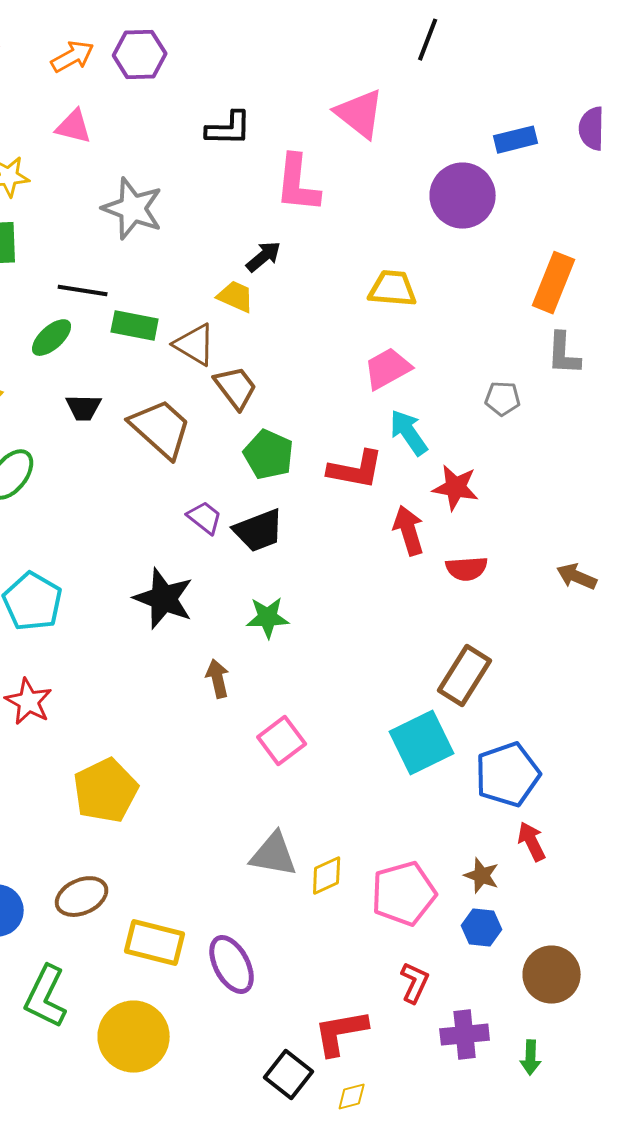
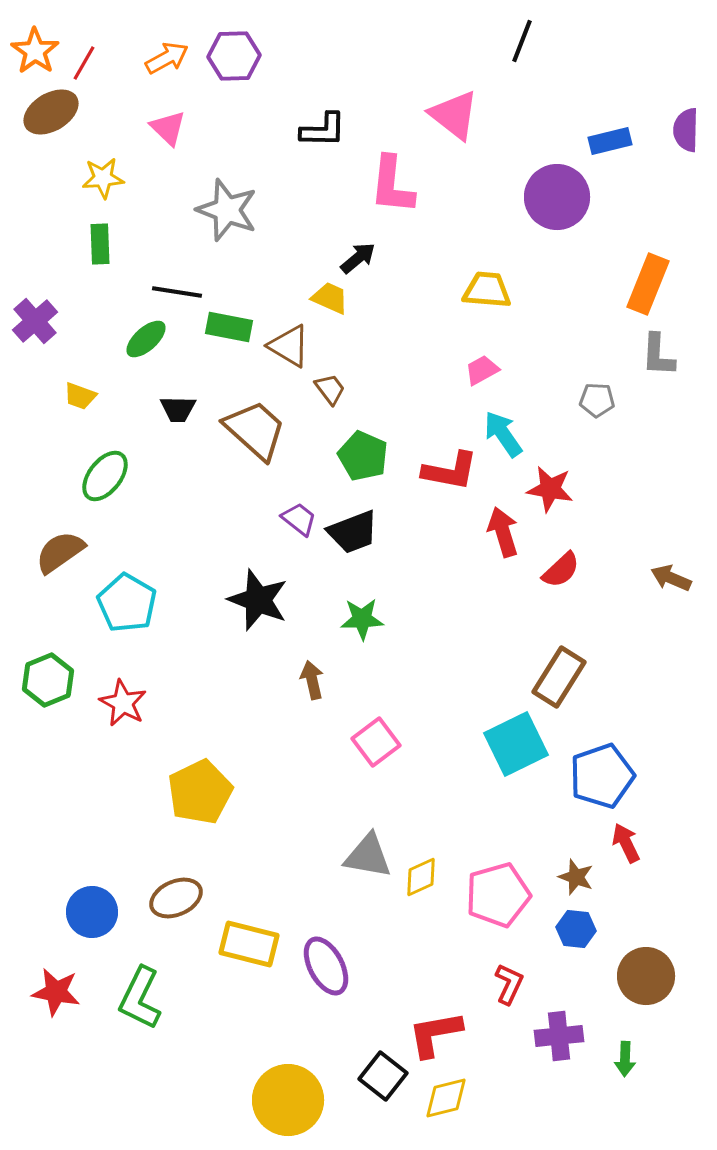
pink triangle: (74, 127) -> (168, 128), turned 30
pink trapezoid: (388, 369) -> (482, 370), size x0.7
brown trapezoid: (236, 388) -> (330, 389), size x0.7
red semicircle: (467, 569) -> (561, 570), turned -39
yellow circle: (134, 1037) -> (288, 1100), moved
yellow diamond: (352, 1097) -> (446, 1098), size x1.5

